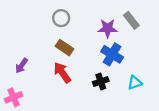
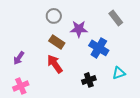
purple star: (108, 28) -> (79, 29), moved
black cross: (101, 82) -> (89, 80), moved
pink cross: (14, 97) -> (21, 86), moved

